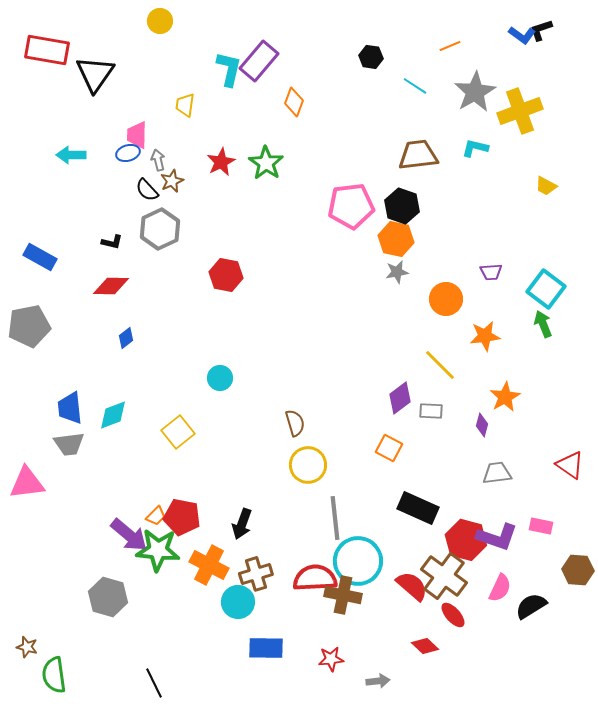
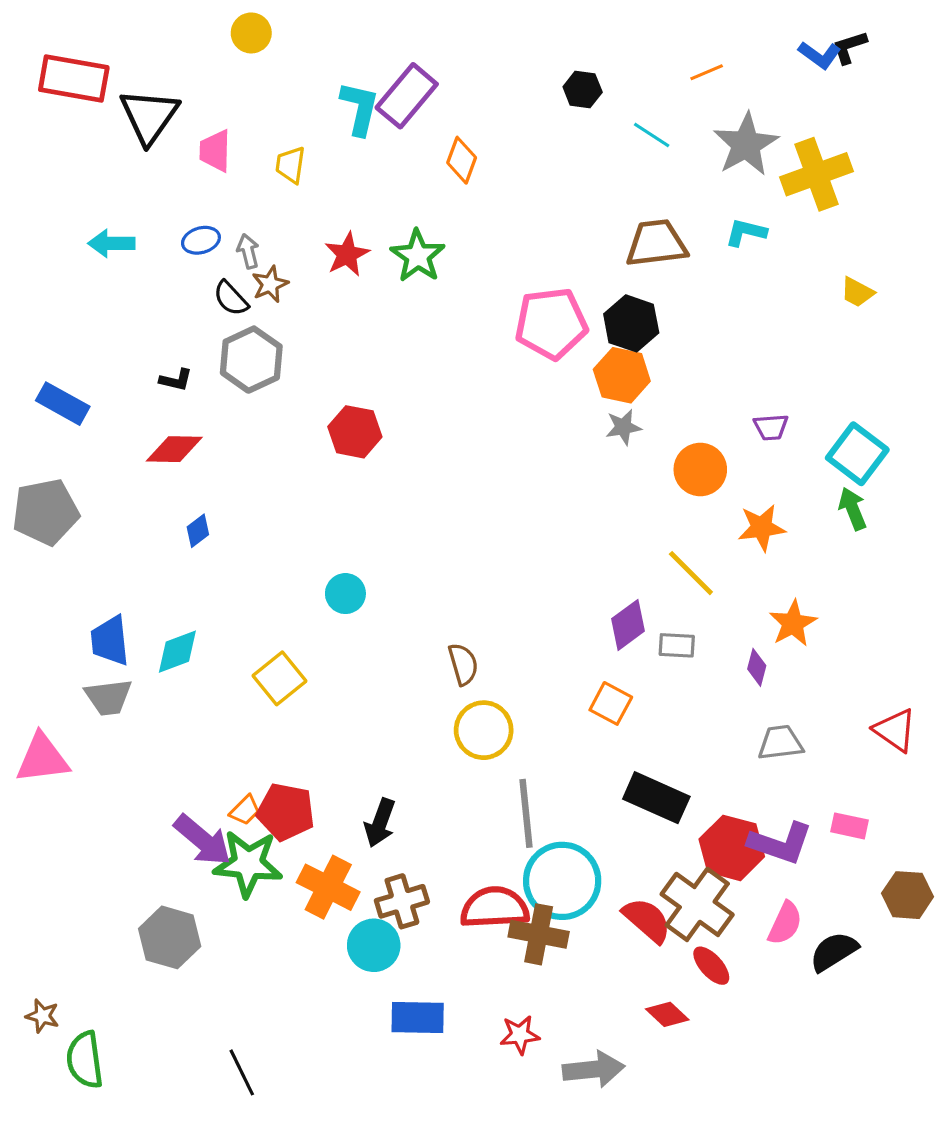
pink trapezoid: (137, 135) -> (215, 151), moved
gray arrow: (378, 681) -> (594, 1069), size x1.6

